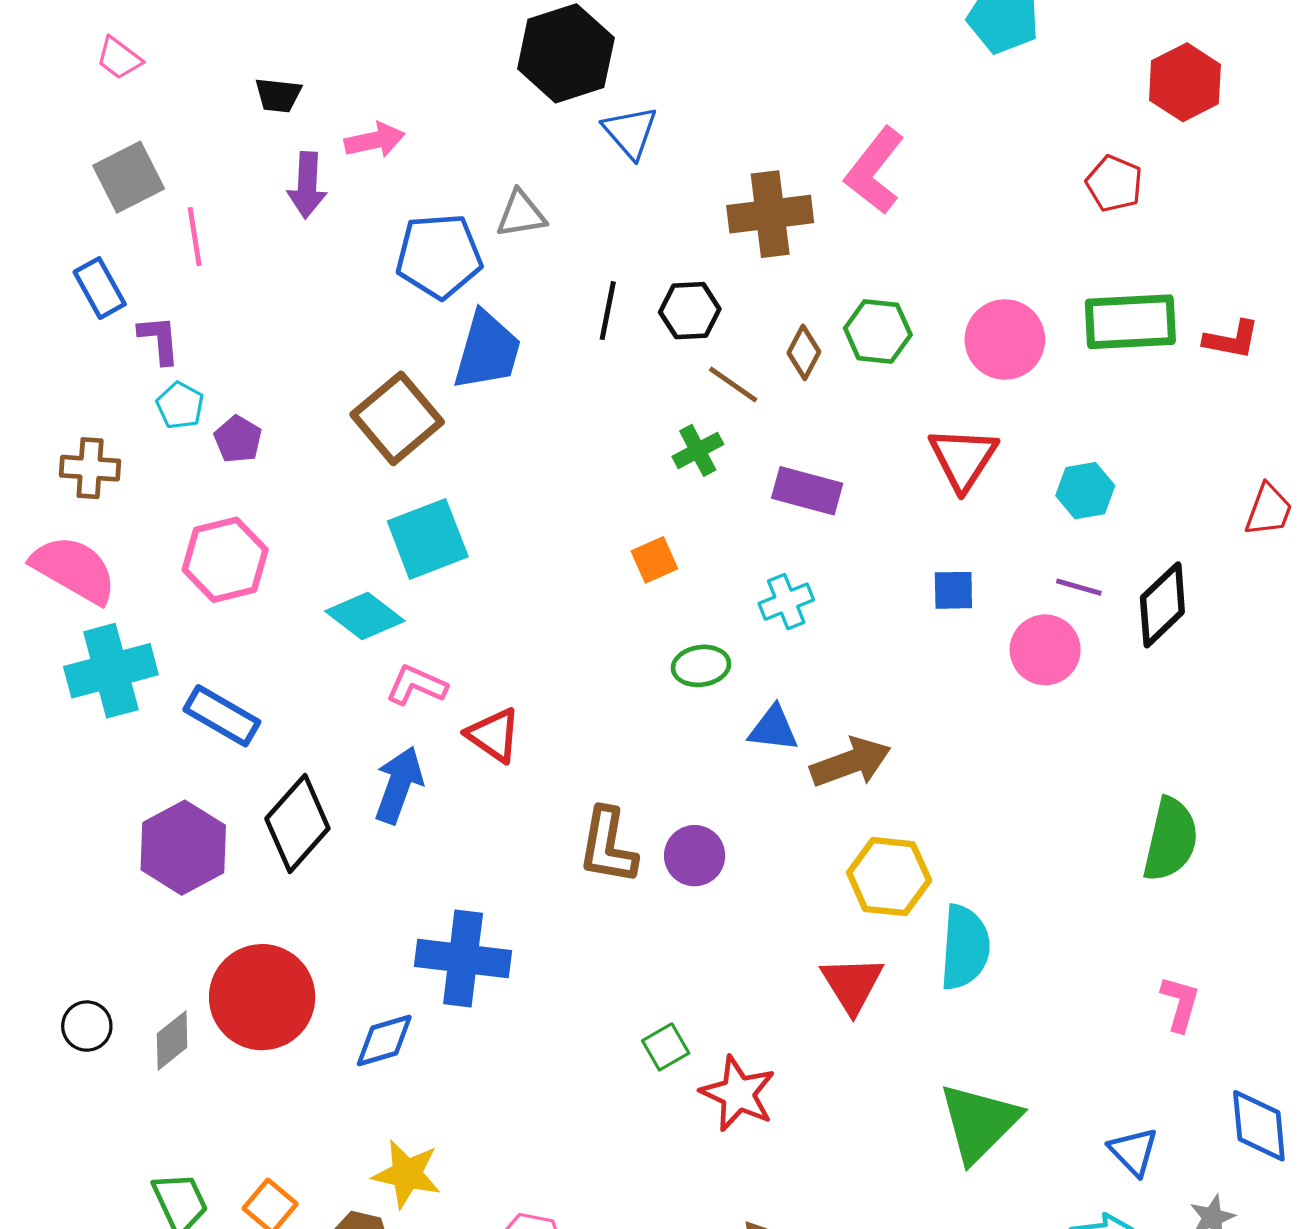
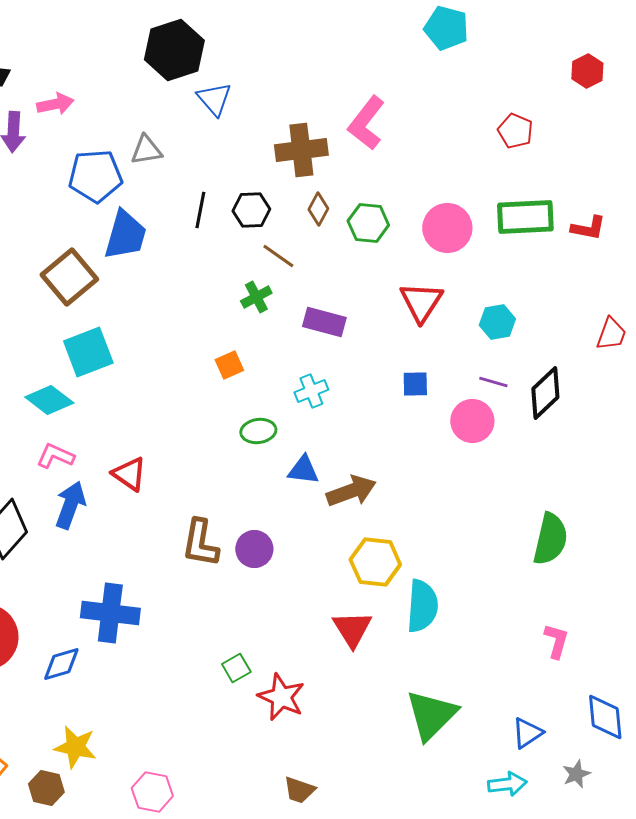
red hexagon: (1185, 82) -> (587, 71), moved, size x0.7
brown diamond: (804, 352) -> (318, 209), moved
pink L-shape: (416, 685) -> (55, 456), moved
blue triangle: (1134, 1151) -> (527, 733), turned 40

